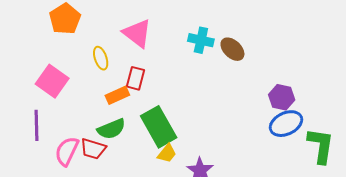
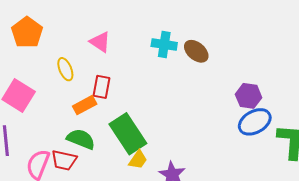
pink triangle: (137, 33) -> (100, 42), size x0.7
green semicircle: (111, 129) -> (81, 139), turned -132

